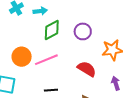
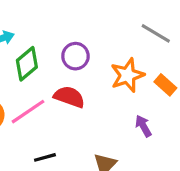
red semicircle: (87, 69) -> (69, 97), moved

